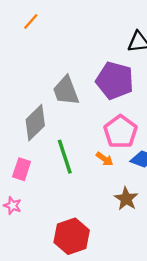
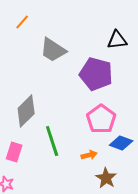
gray trapezoid: (66, 91) -> (53, 50), moved, turned -36
orange arrow: (105, 159) -> (89, 155), moved, turned -49

